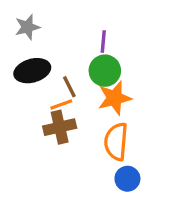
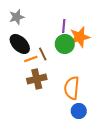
black ellipse: (32, 71) -> (20, 44), turned 60
orange star: (115, 98) -> (80, 37), moved
orange line: (61, 104) -> (31, 59), moved

